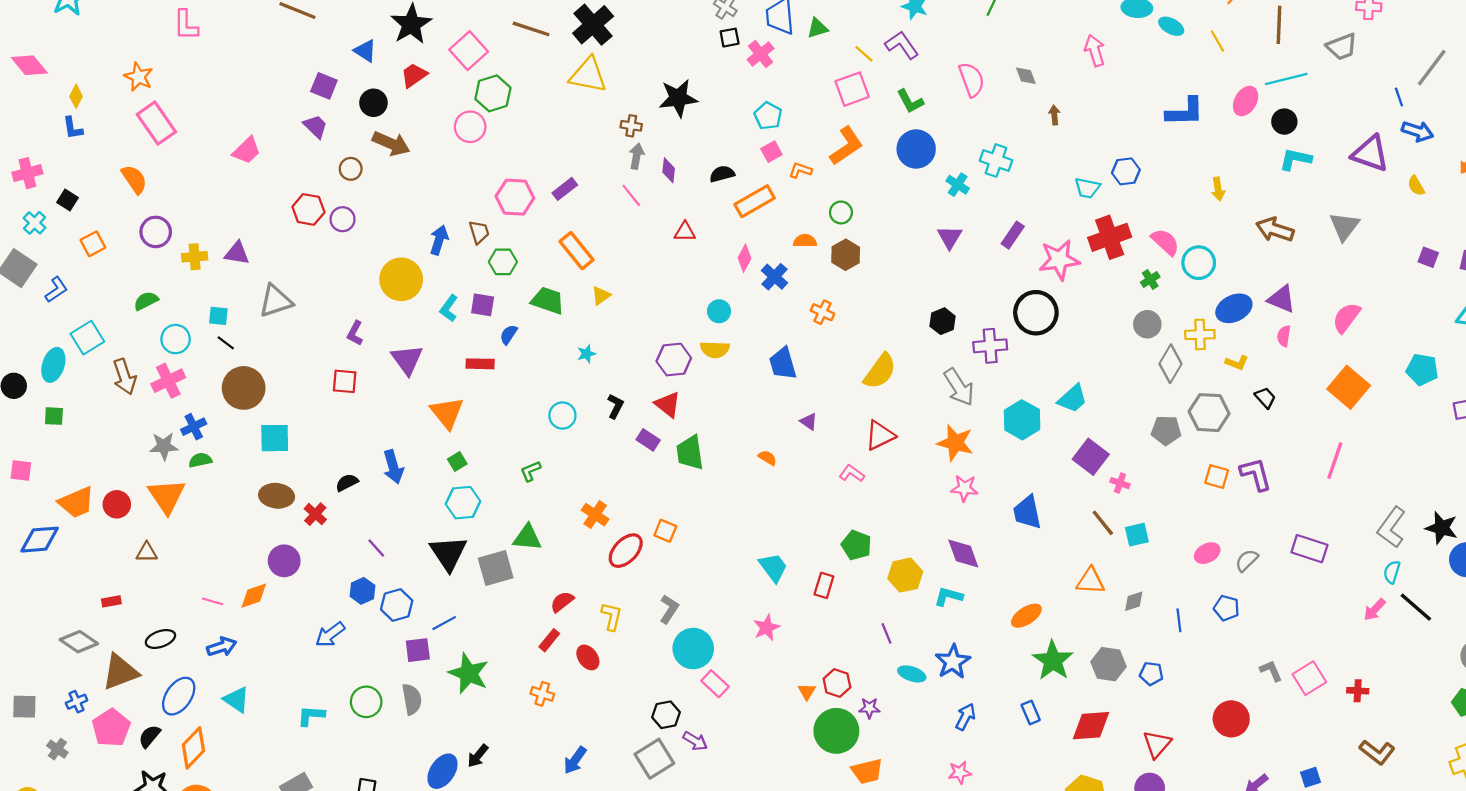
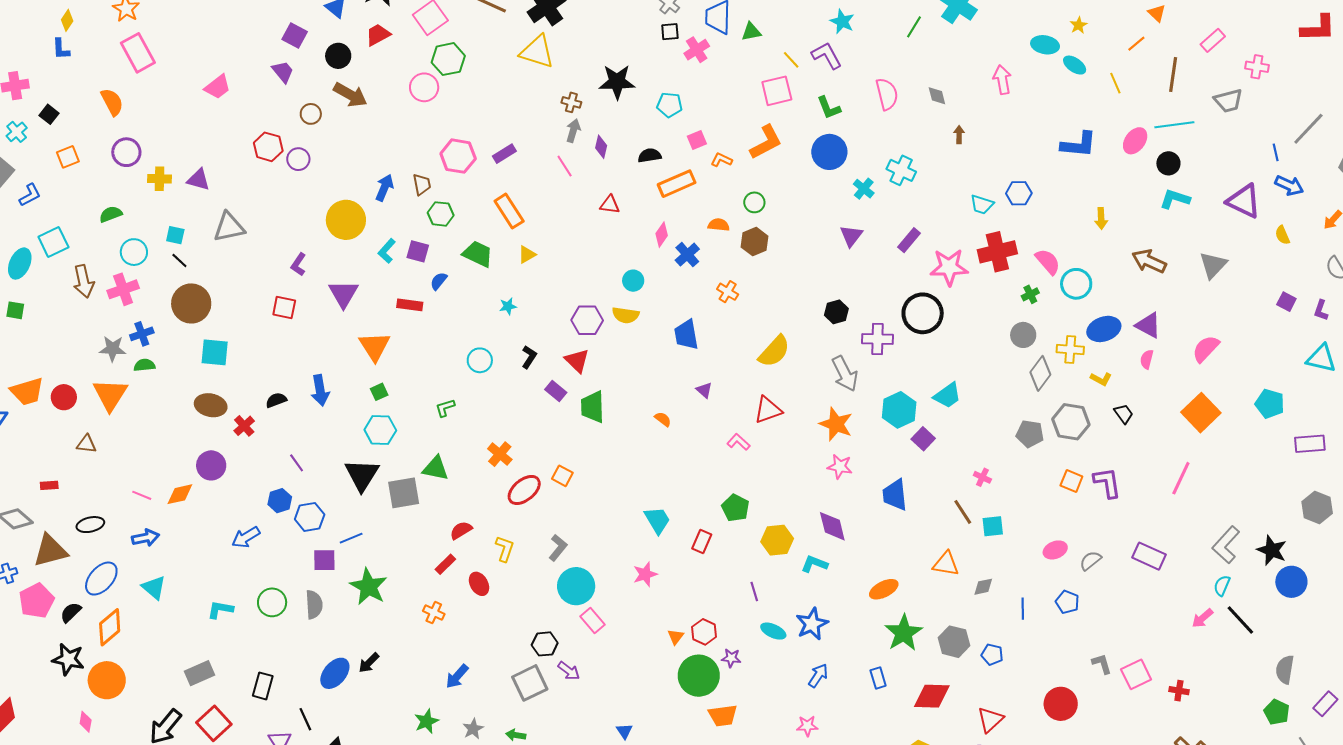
cyan pentagon: (768, 116) -> (669, 105), moved, turned -30
purple square: (1091, 457) -> (923, 439), moved, size x0.7

